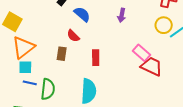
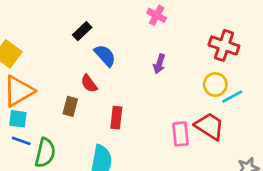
pink rectangle: (141, 53) -> (181, 134), moved, turned 36
red trapezoid: (152, 66) -> (209, 126), moved

